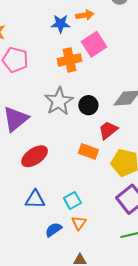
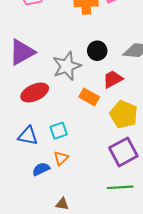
gray star: (59, 101) -> (67, 66), moved
cyan square: (72, 200) -> (59, 131), moved
orange triangle: (79, 223) -> (61, 158), moved

